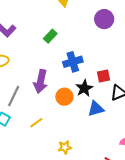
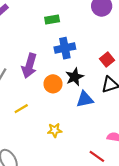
green rectangle: (50, 36) -> (52, 20), moved, turned 32
red square: (104, 76) -> (107, 59), moved, turned -32
yellow star: (65, 147) -> (55, 130), moved

